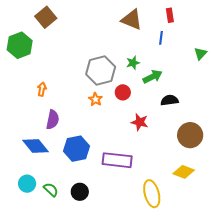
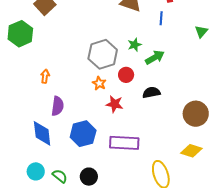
black semicircle: (170, 100) -> (151, 92), moved
red star: (140, 122) -> (115, 104), moved
blue diamond: (36, 146) -> (42, 133), turned 36

